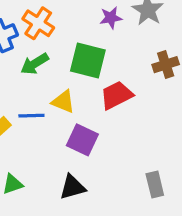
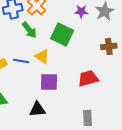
green arrow: (35, 64) -> (29, 30), turned -108
red trapezoid: (116, 95) -> (88, 78), moved
purple square: (82, 140) -> (49, 82), turned -36

